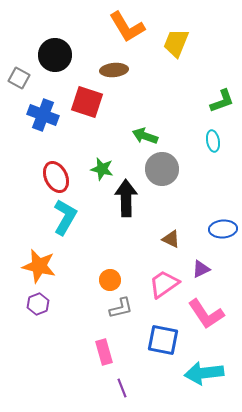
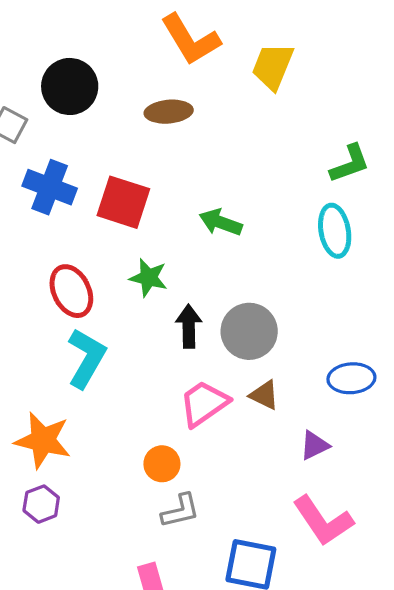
red square: (87, 102) -> (123, 202), moved
cyan ellipse: (213, 141) -> (335, 231), size x1.4
gray circle: (162, 169) -> (249, 331), moved
black arrow: (126, 198) -> (189, 326), size x0.7
pink trapezoid: (164, 284) -> (204, 403), moved

